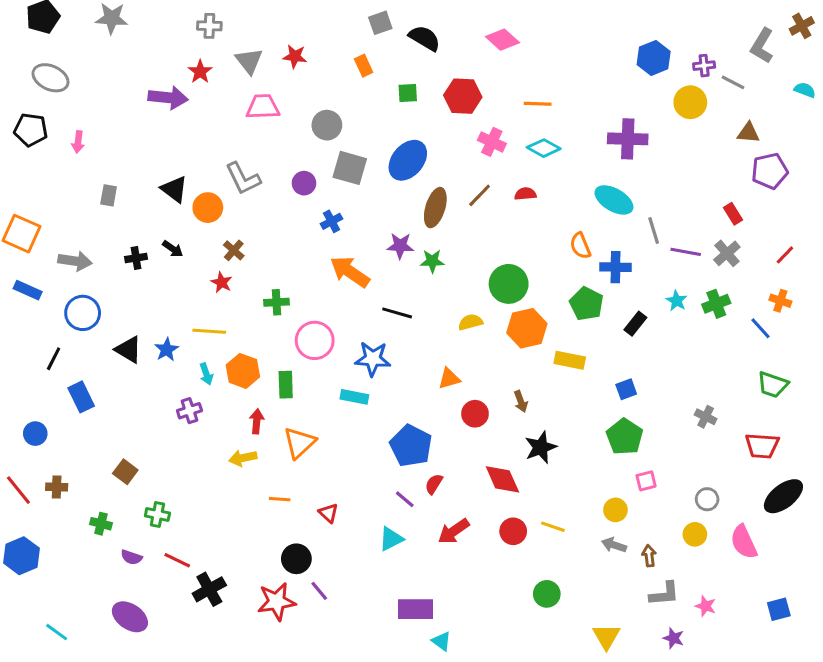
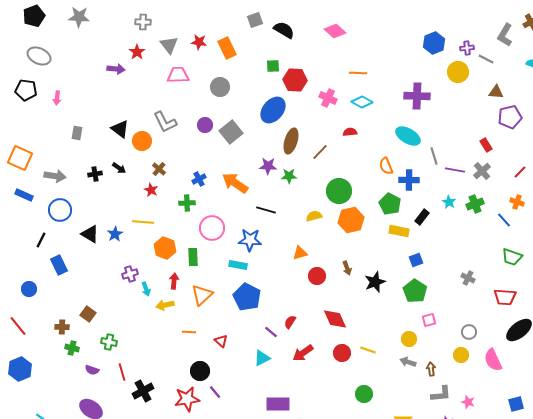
orange rectangle: (364, 66) -> (227, 48), moved, size x1.5
red hexagon: (463, 96) -> (295, 80), moved
purple arrow: (168, 98) -> (116, 69), size x0.7
gray square: (350, 168) -> (231, 132), moved, turned 35
brown line: (480, 195) -> (320, 152), moved
blue cross: (331, 221) -> (199, 179), moved
yellow rectangle: (570, 360) -> (399, 231), moved
cyan arrow: (206, 374) -> (146, 289), moved
blue pentagon: (411, 446) -> (247, 297), moved
black star: (541, 447) -> (375, 282), moved
brown cross: (57, 487) -> (62, 327), moved
red line: (177, 560) -> (122, 372), turned 48

